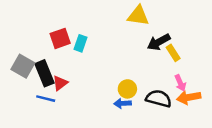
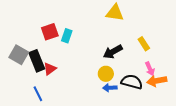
black arrow: (159, 42) -> (113, 52), moved
blue line: (46, 99) -> (38, 94), moved, turned 49
blue arrow: (123, 103) -> (110, 88), moved

